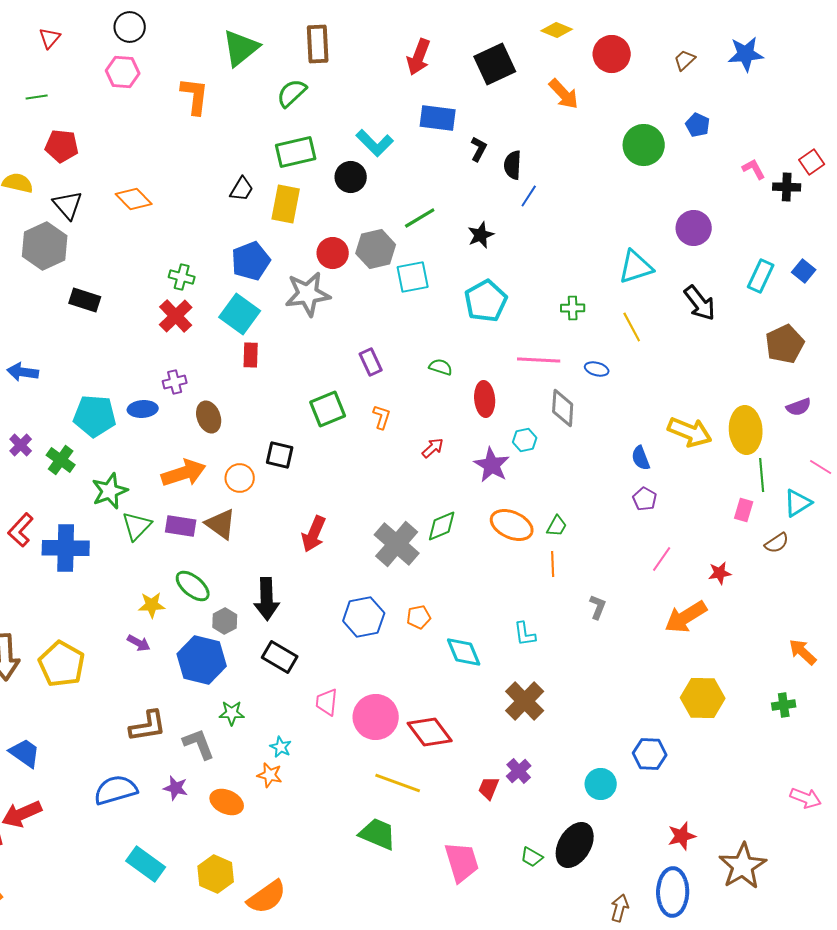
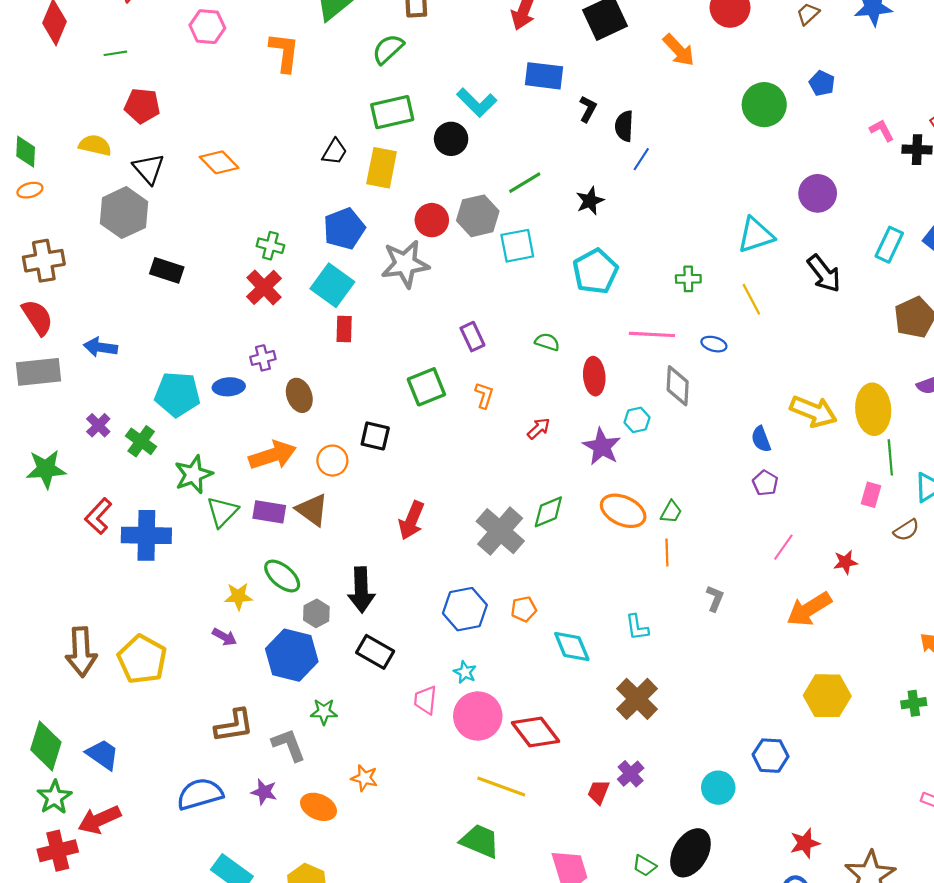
cyan star: (281, 747) -> (465, 672), moved

